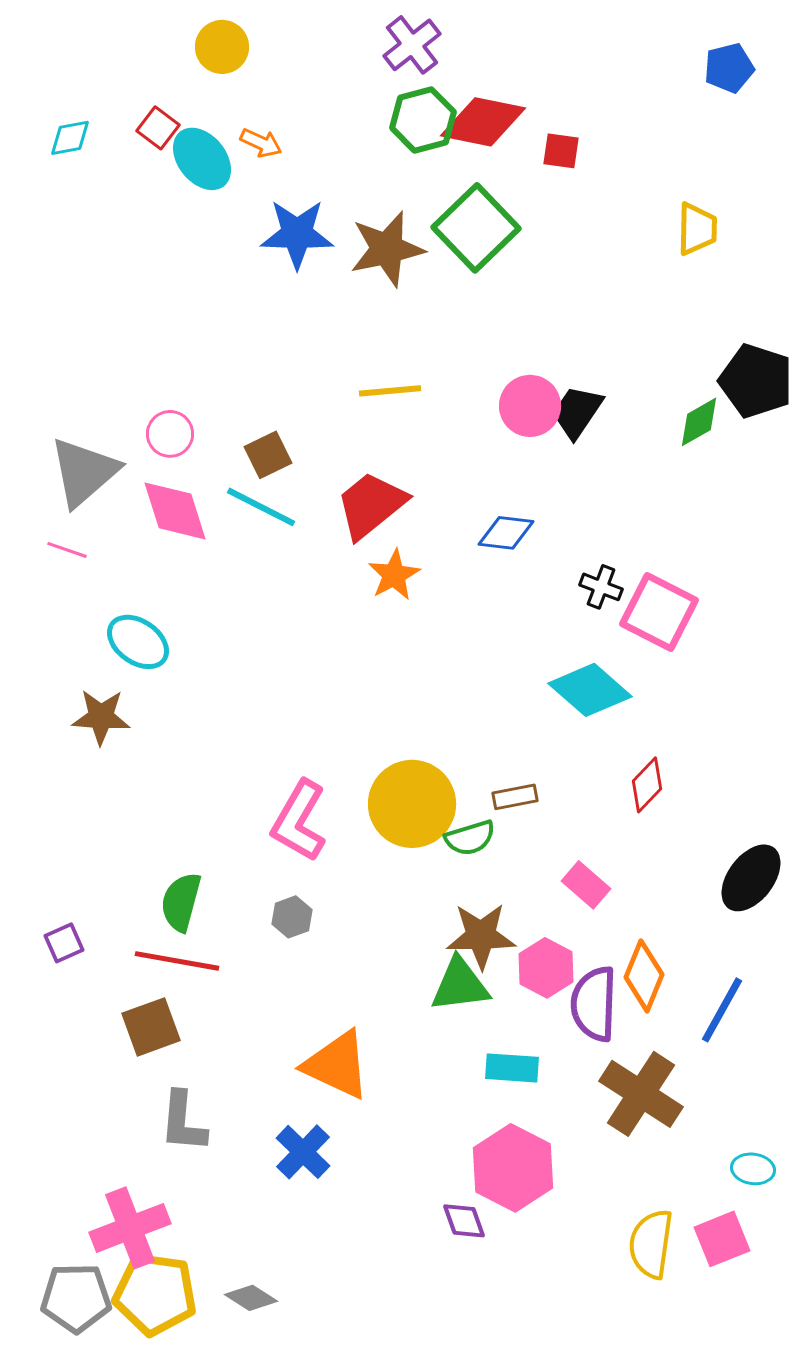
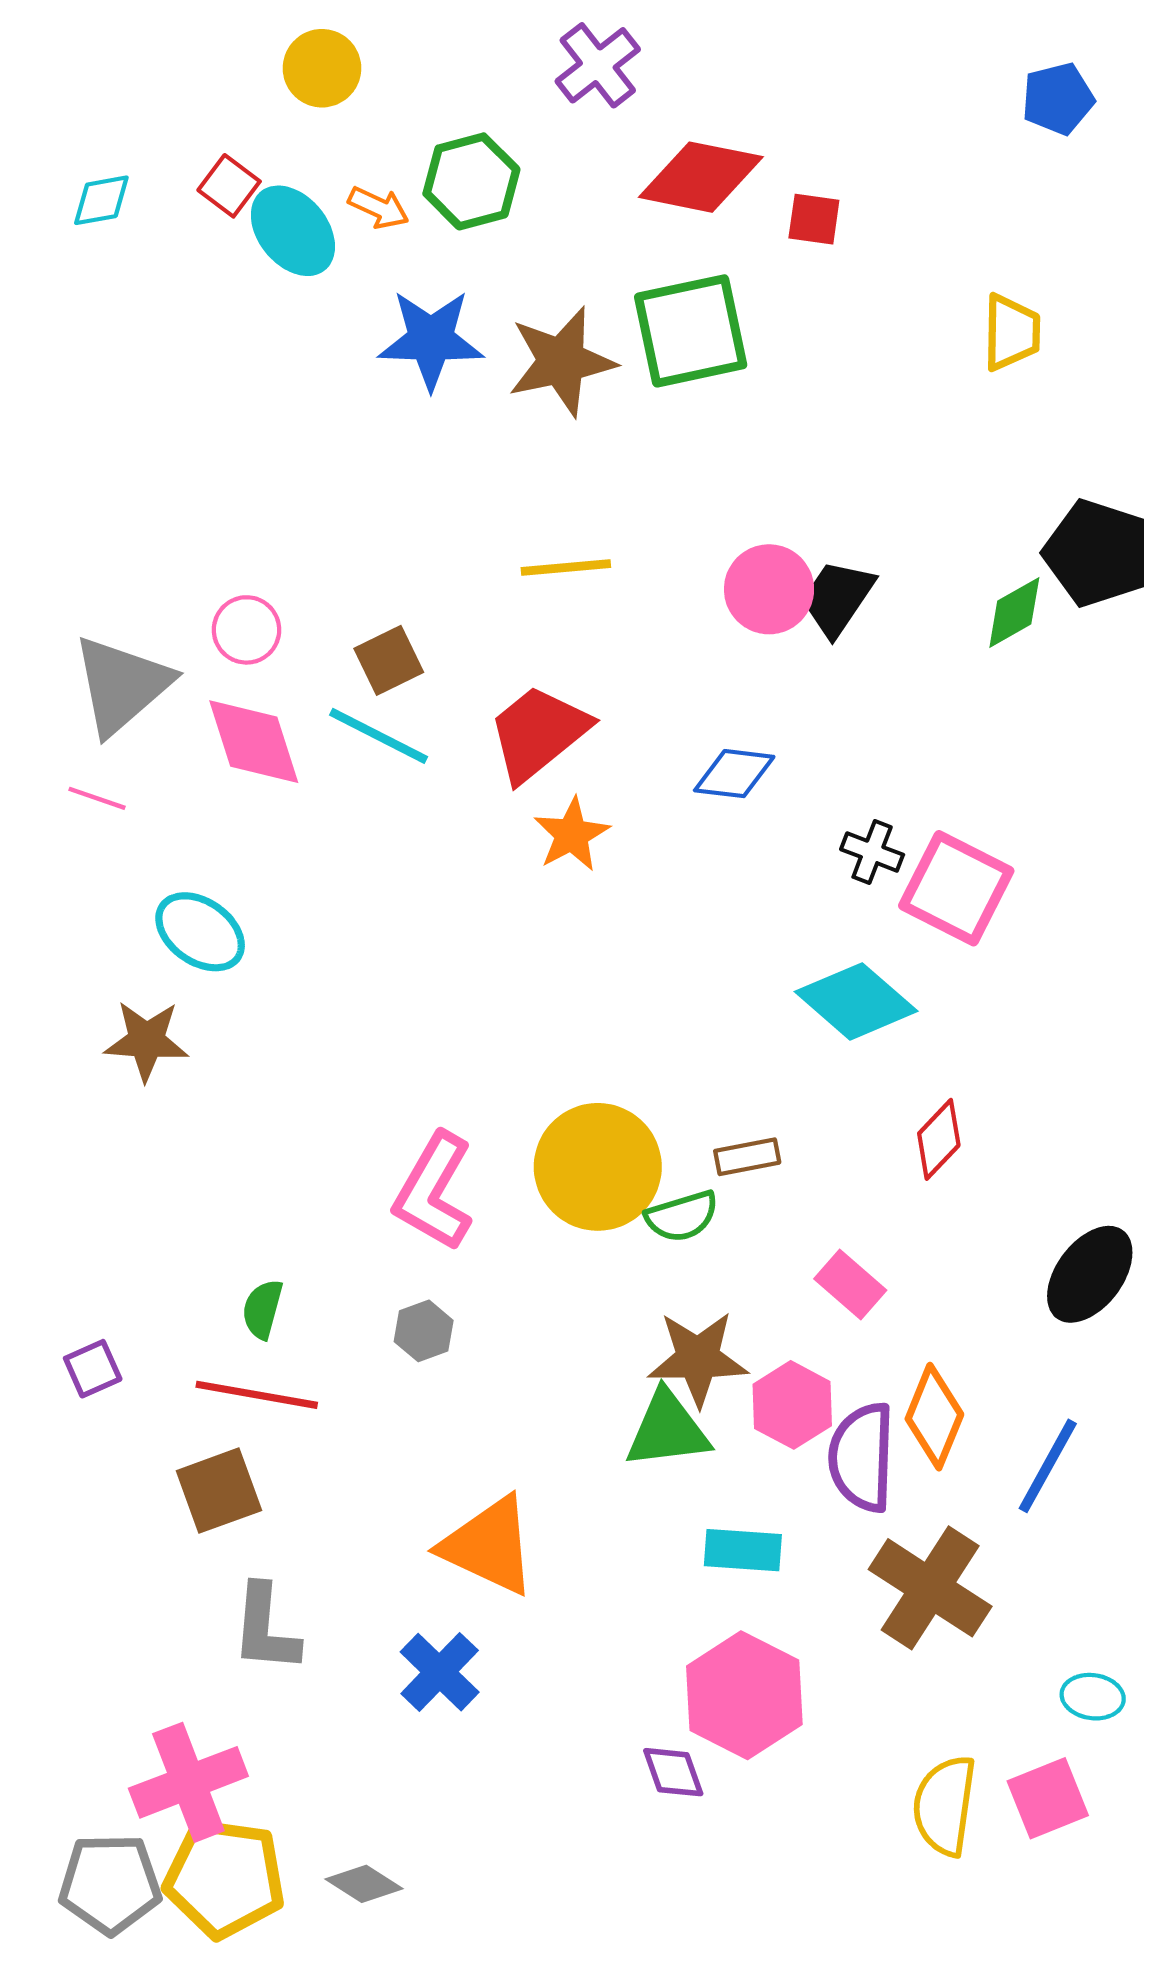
green hexagon: (423, 120) -> (471, 181), moved
green square: (476, 228) -> (691, 331), turned 32
green semicircle: (181, 902) -> (262, 1309), size x0.7

